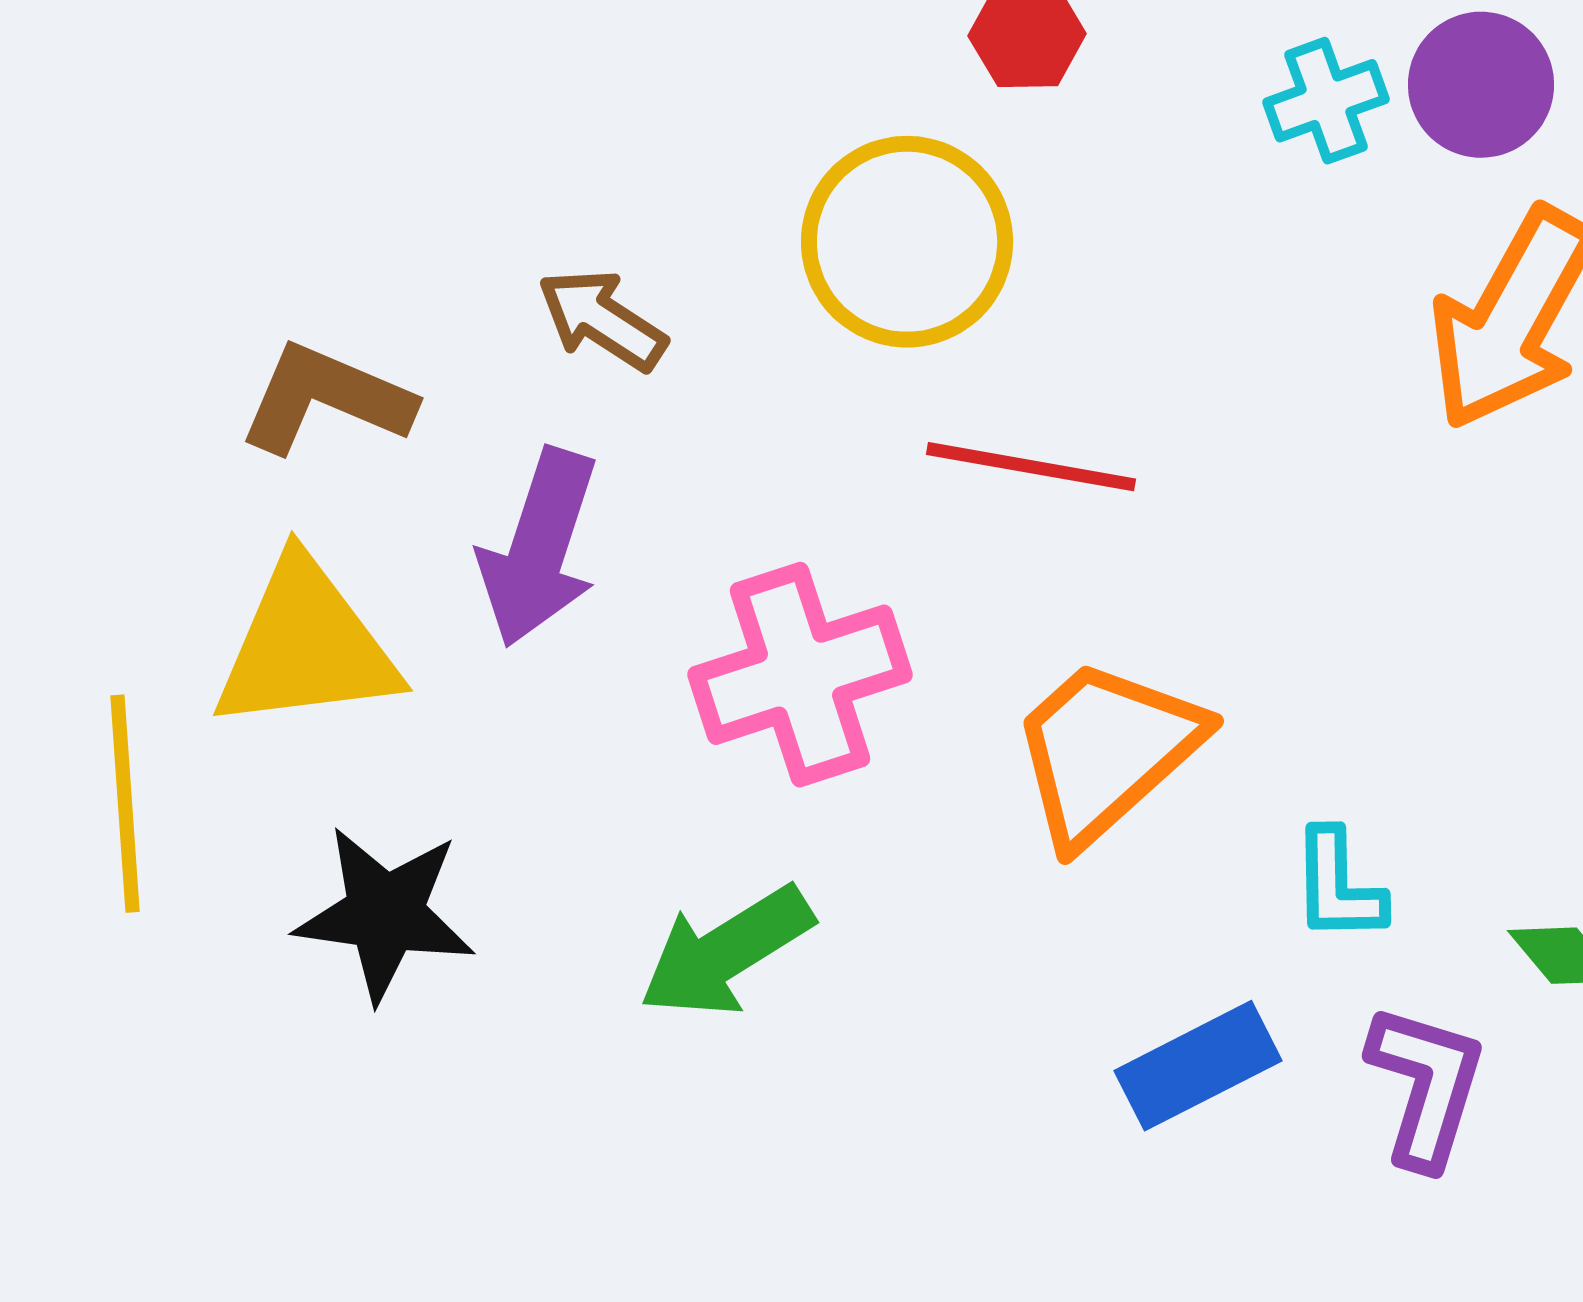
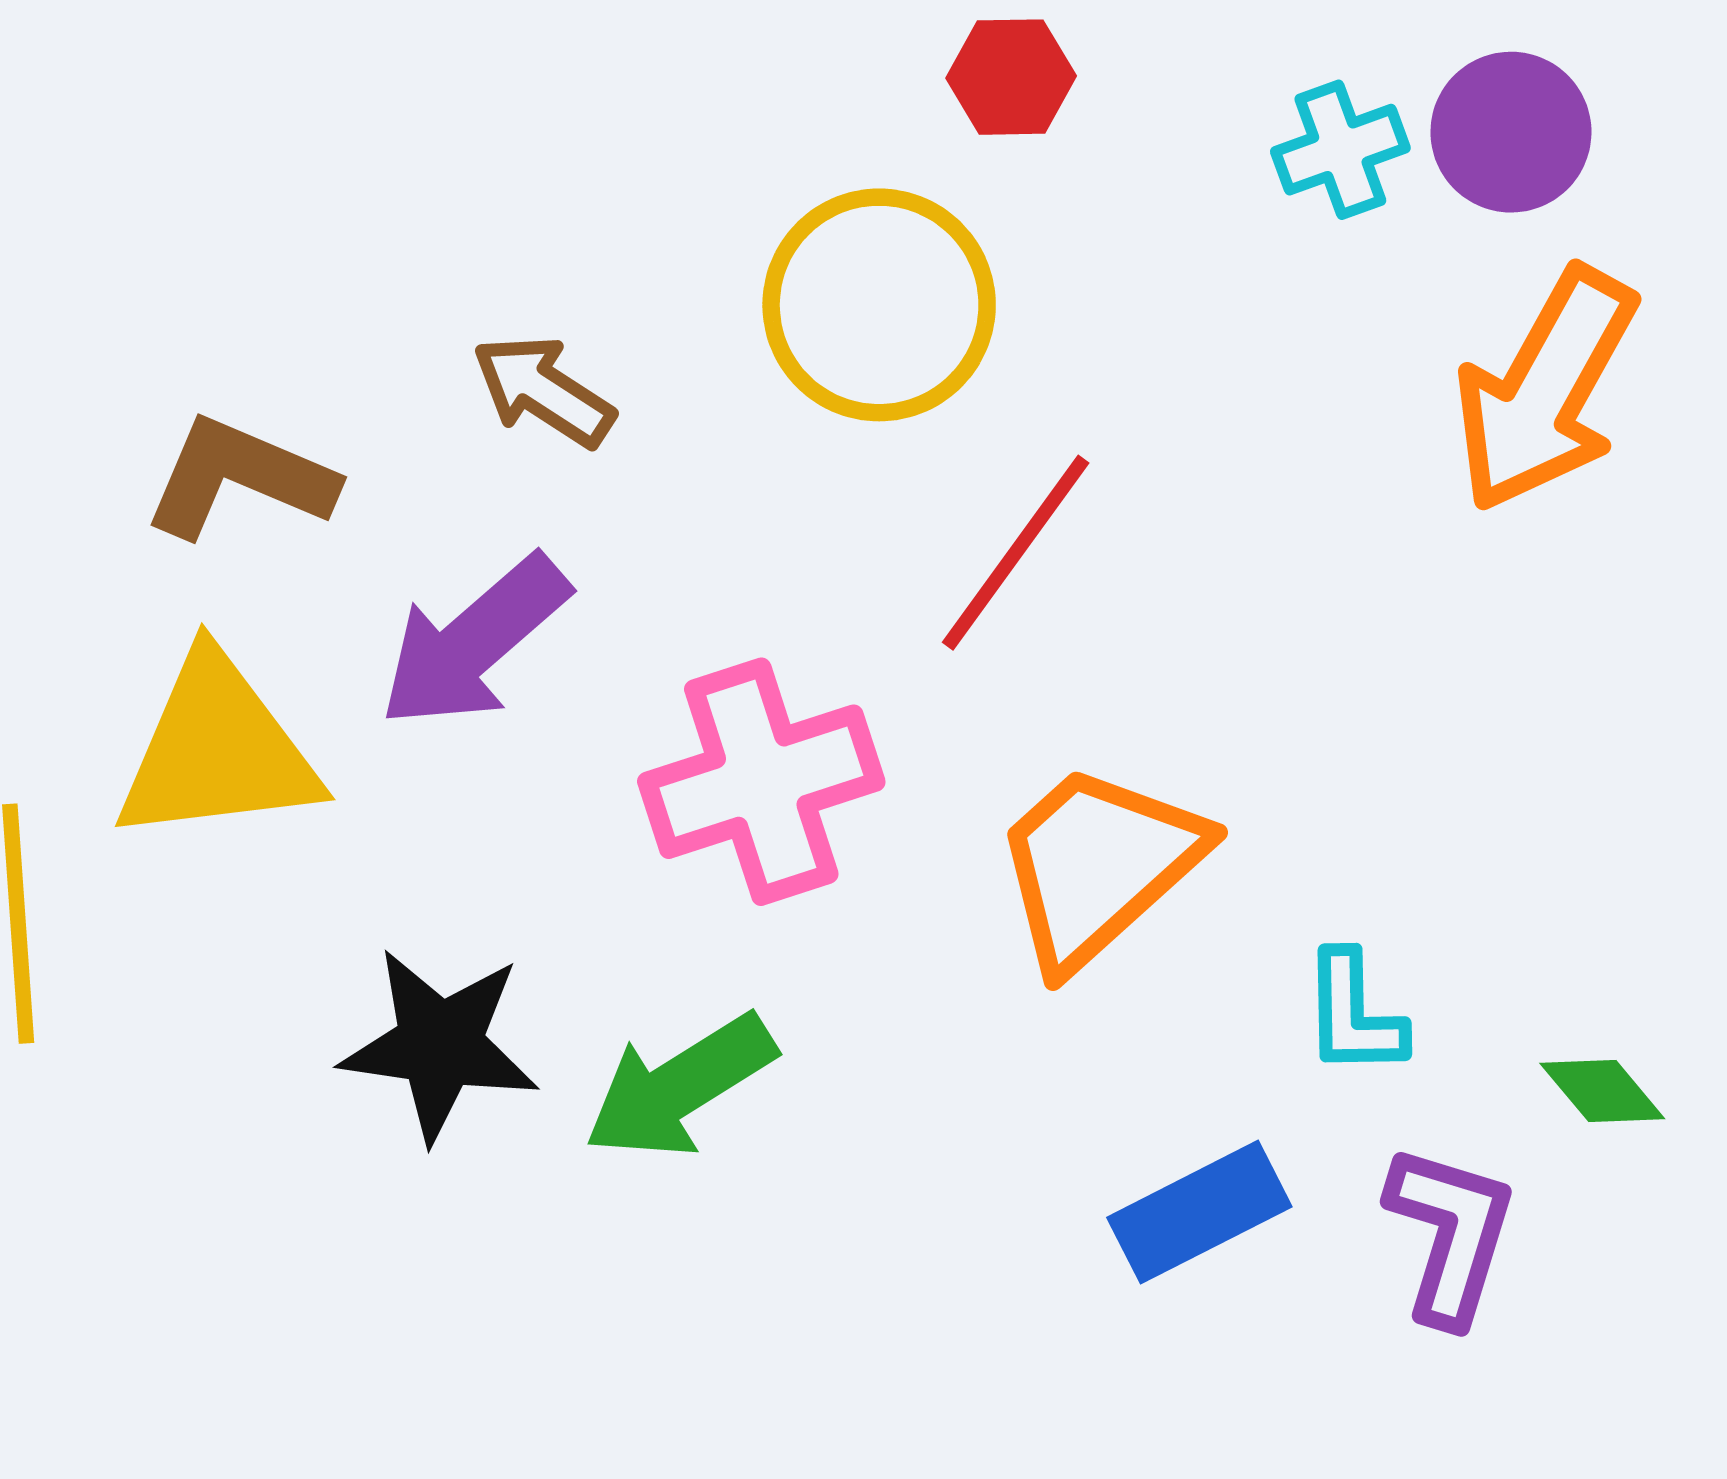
red line: (1031, 467) -> (1016, 553), turned -64
purple arrow: (539, 548) -> (474, 642), turned 31
black star: (385, 914) -> (440, 1045), moved

